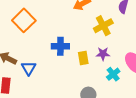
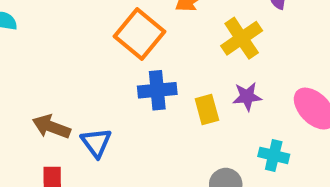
orange square: (24, 20) -> (139, 34), moved
cyan cross: (113, 74) -> (274, 155), moved, turned -32

